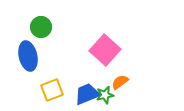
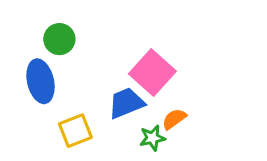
blue trapezoid: (87, 94) -> (126, 103), moved

